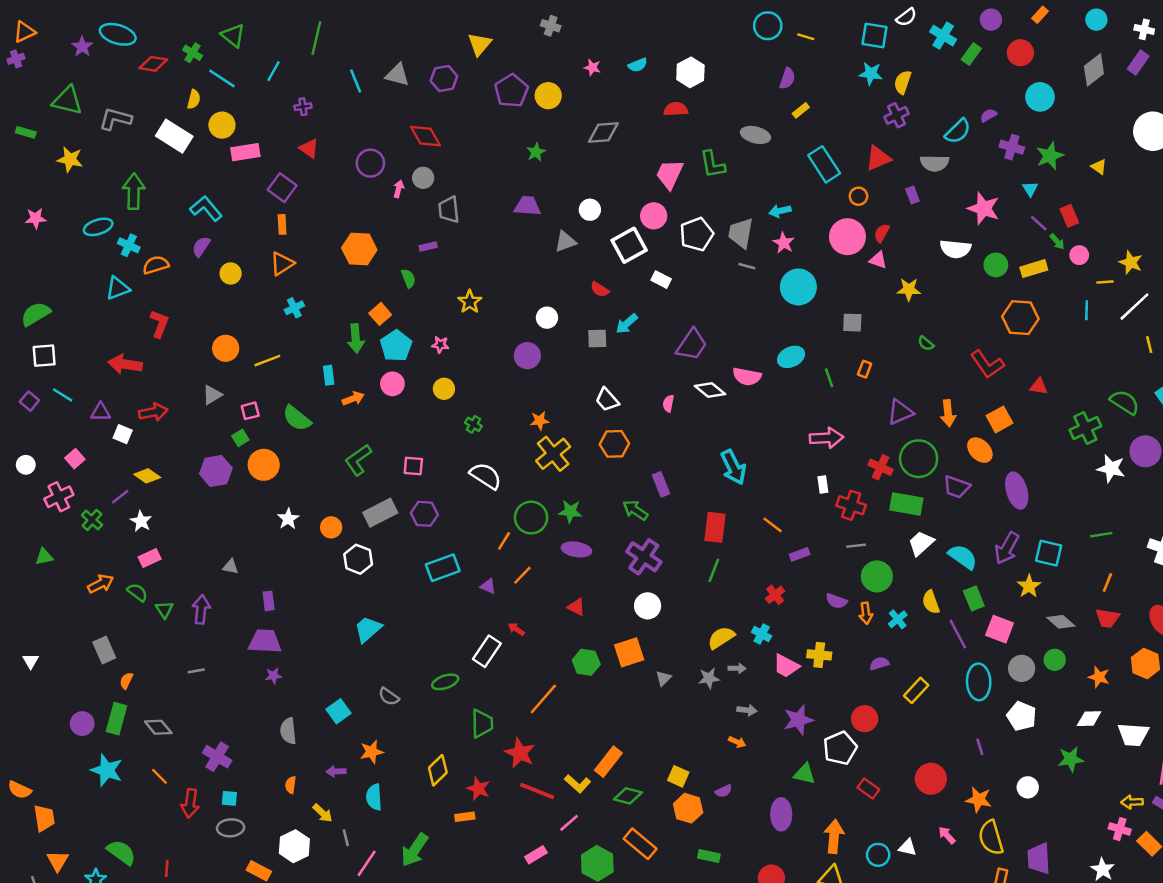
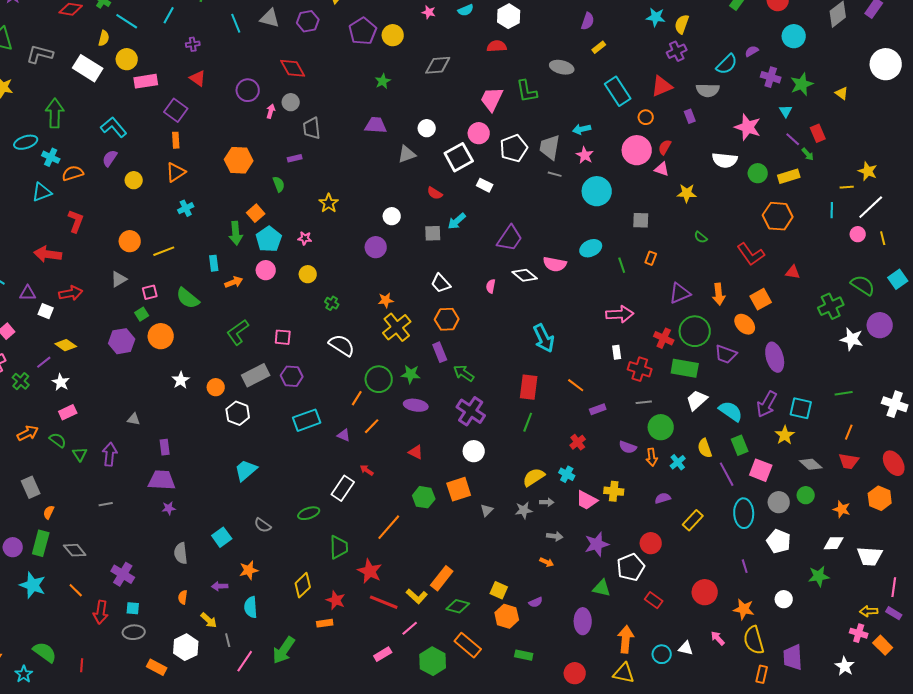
pink circle: (1079, 255) -> (858, 234), moved
purple rectangle: (661, 484) -> (440, 352), moved

